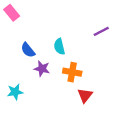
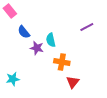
blue semicircle: (28, 50) -> (24, 32), moved
purple star: (42, 69) -> (37, 48), moved

